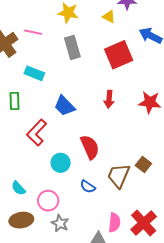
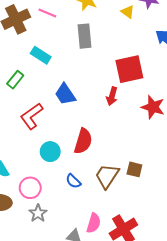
red square: (119, 55) -> (129, 69), moved
green rectangle: (15, 101) -> (15, 80), turned 30
red semicircle: (90, 147) -> (83, 141), turned 30
brown square: (143, 165) -> (134, 169), turned -35

